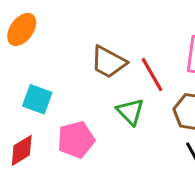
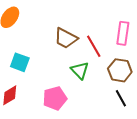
pink pentagon: (76, 140) -> (55, 98), moved

